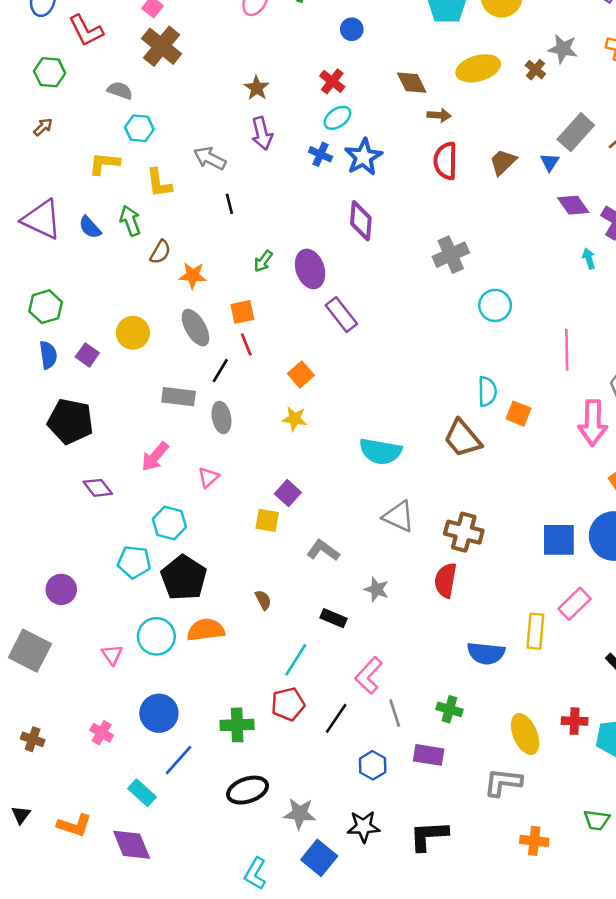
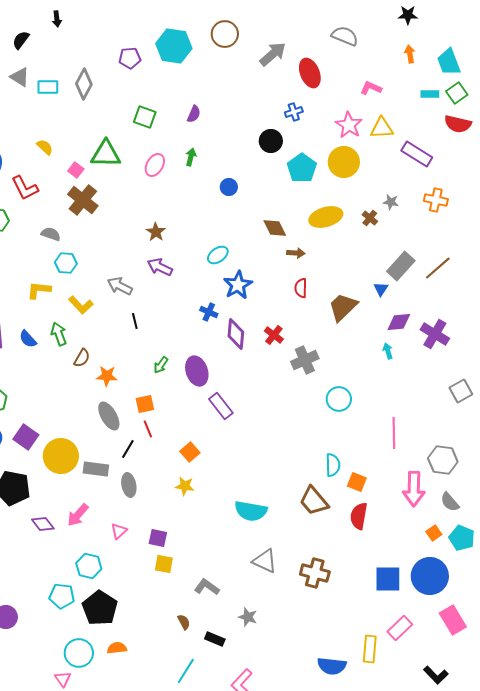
gray star: (563, 49) -> (391, 202), size x0.7
red cross: (332, 81) -> (274, 335), moved
purple arrow: (262, 133) -> (160, 267), turned 130
blue cross: (320, 154) -> (209, 312), moved
red semicircle: (446, 161) -> (301, 288), size x0.7
brown trapezoid: (503, 162) -> (343, 307), moved, size x1.4
yellow L-shape: (159, 183) -> (81, 305), turned -35
purple diamond: (573, 205) -> (399, 322), turned -60
cyan arrow: (589, 259) -> (388, 351), moved
yellow circle: (133, 333) -> (61, 456), moved, size x1.4
purple square: (87, 355) -> (26, 437), size x1.4
purple diamond: (98, 488) -> (43, 524), moved
purple square: (288, 493) -> (158, 538), moved, turned -30
red semicircle: (446, 580) -> (359, 516), moved
brown semicircle: (263, 600) -> (184, 622), moved
orange semicircle: (206, 630) -> (117, 648), size x0.7
pink triangle: (112, 655) -> (63, 679), moved

